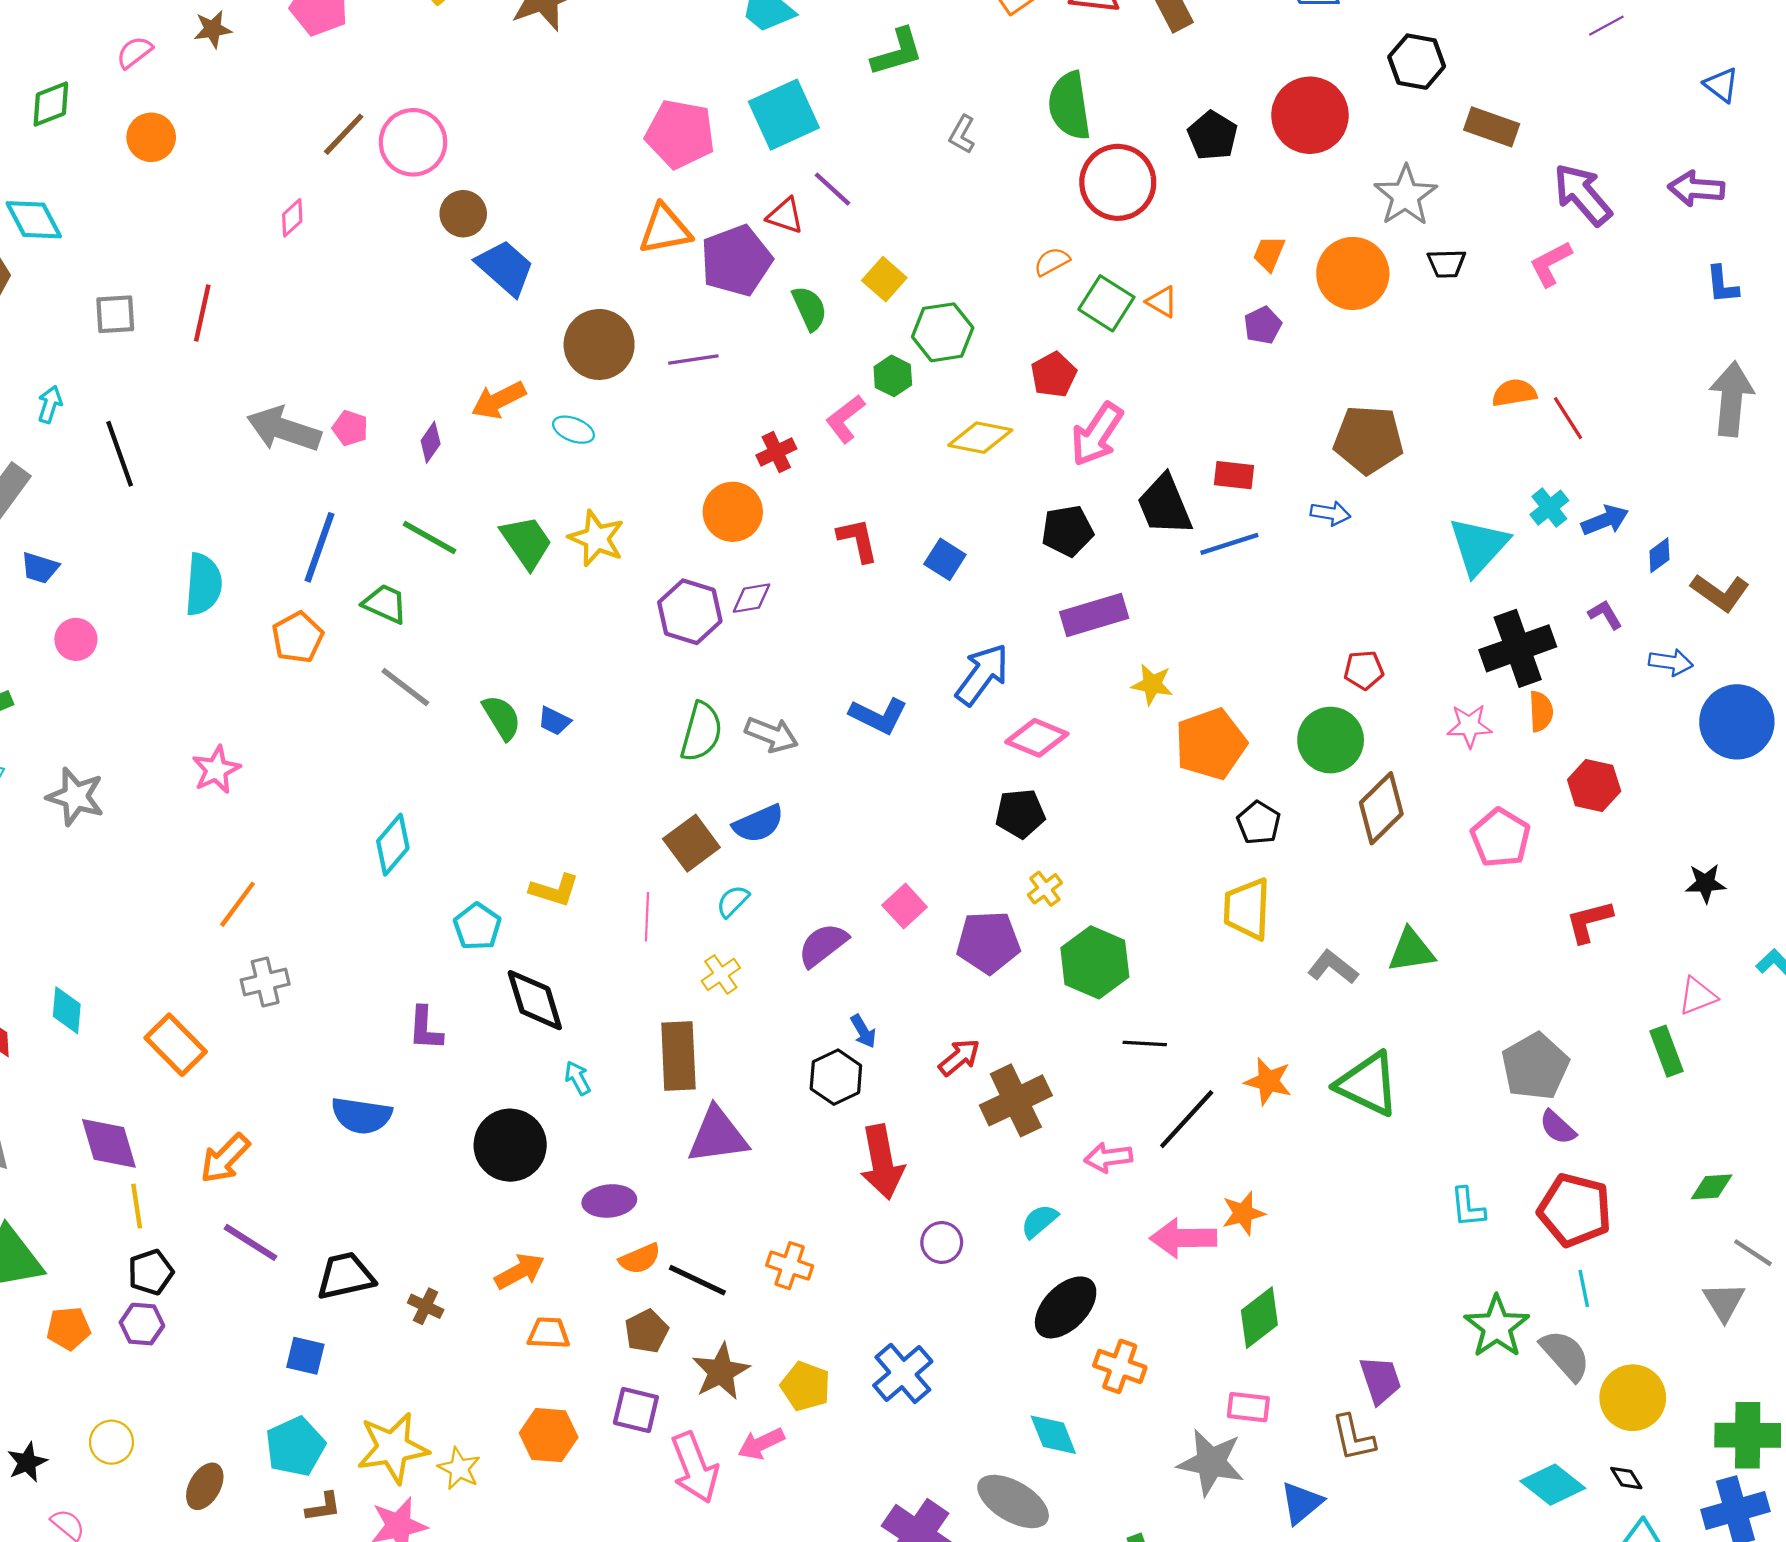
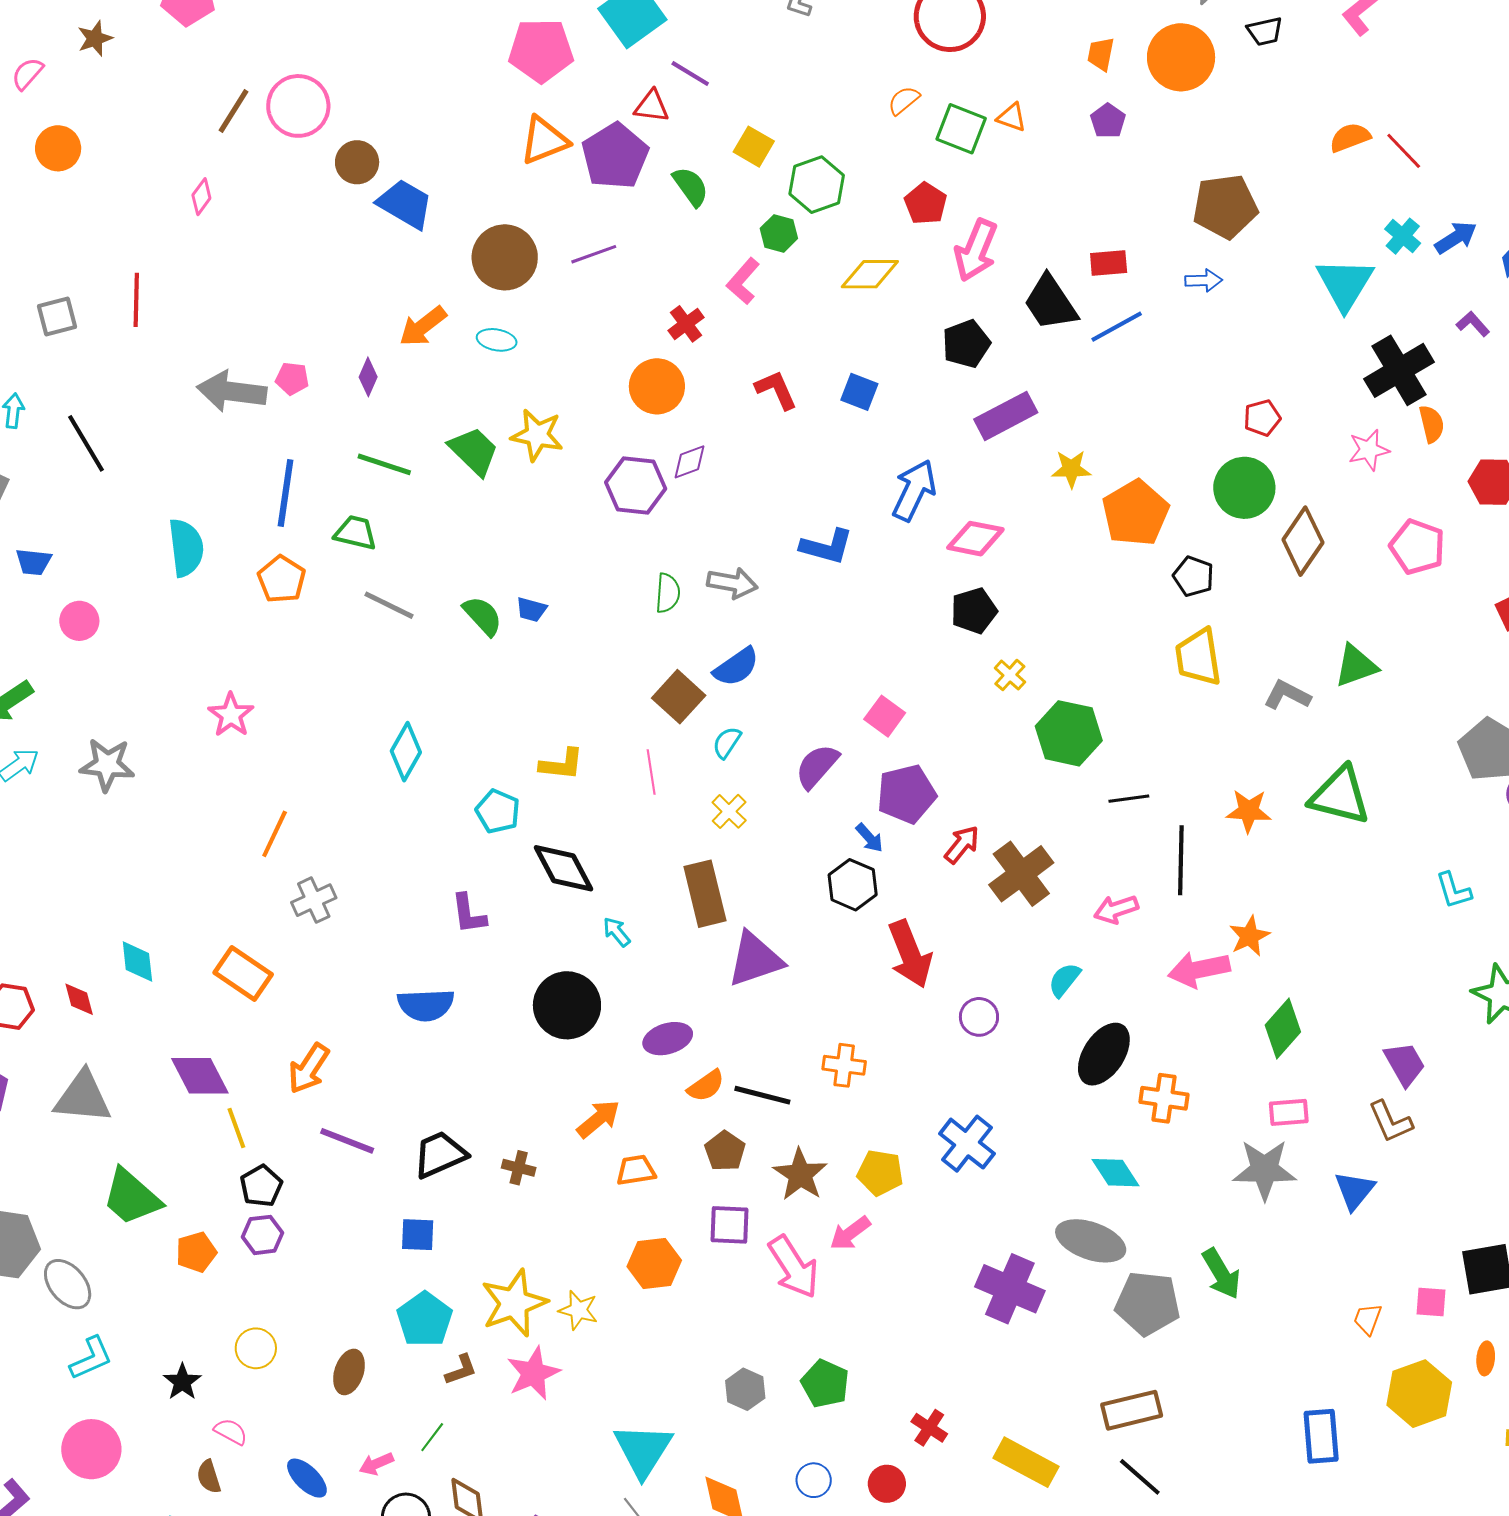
green semicircle: (701, 732) -> (668, 593), size x0.7
purple pentagon: (988, 942) -> (906, 794), moved
black line: (1187, 1119) -> (1181, 860), turned -30

